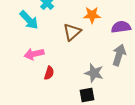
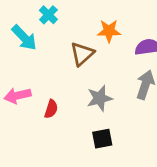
pink arrow: (34, 54) -> (17, 96), moved
gray star: (94, 73) -> (100, 98), moved, turned -30

